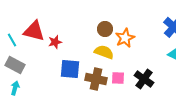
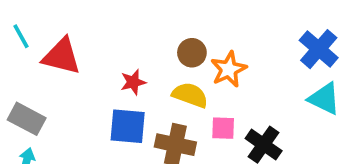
cyan line: (12, 40) -> (21, 36), moved
red star: (55, 42) -> (133, 82), moved
pink square: (118, 78) -> (223, 128), moved

